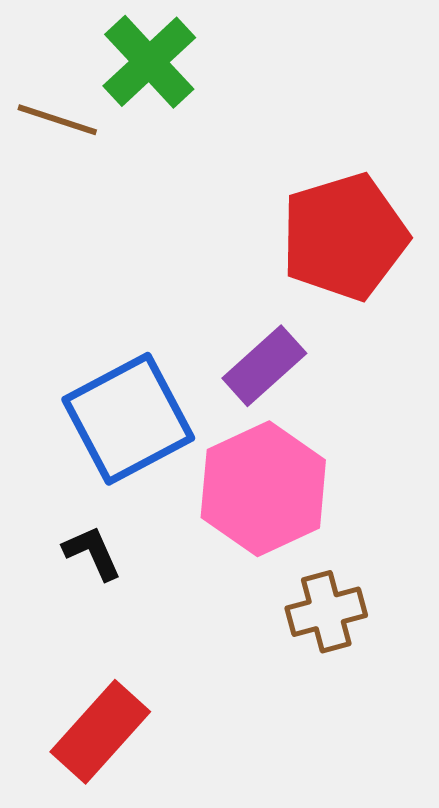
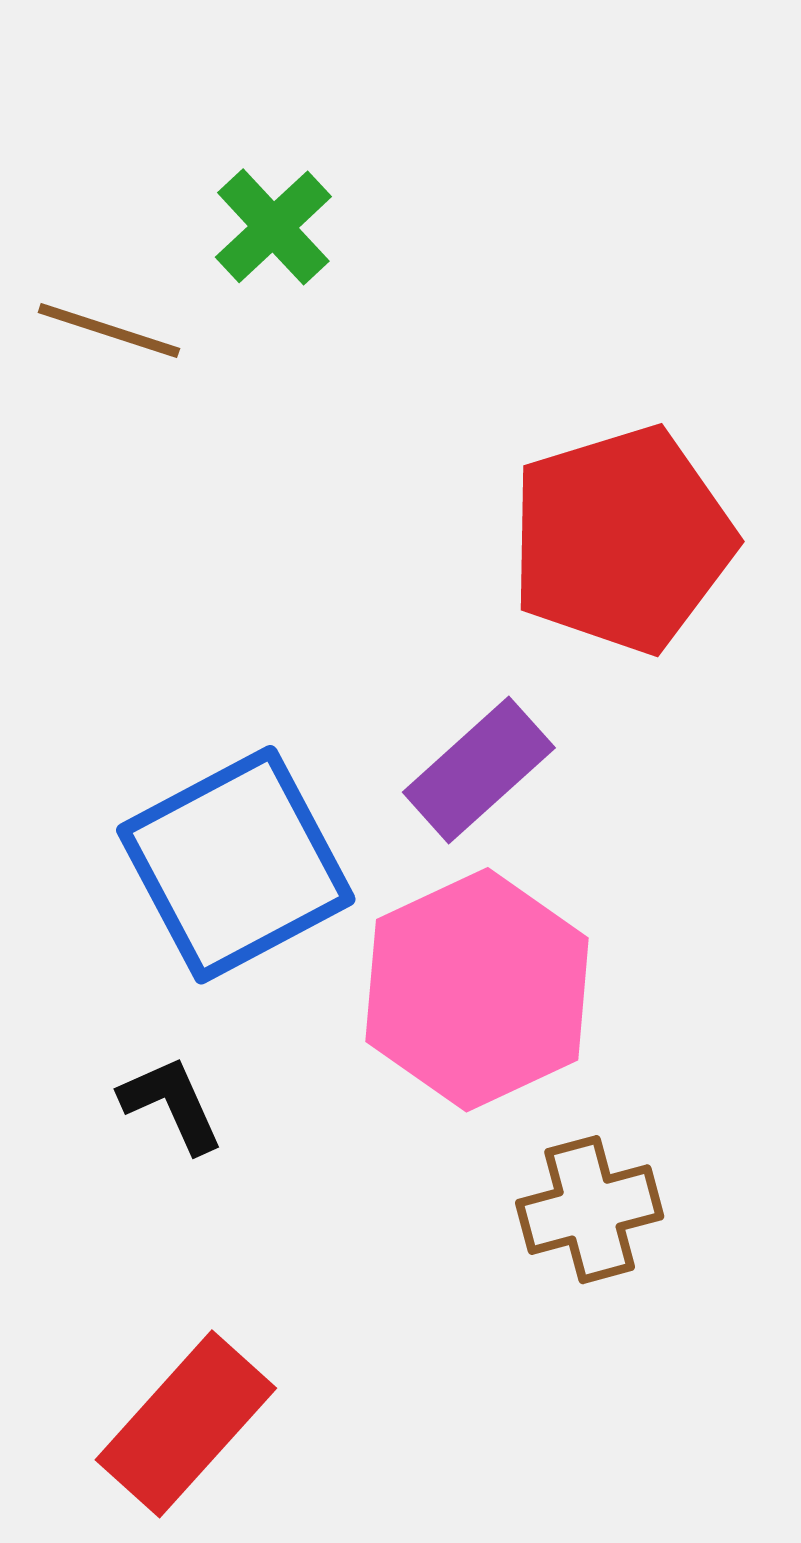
green cross: (149, 62) -> (273, 227), size x0.7

